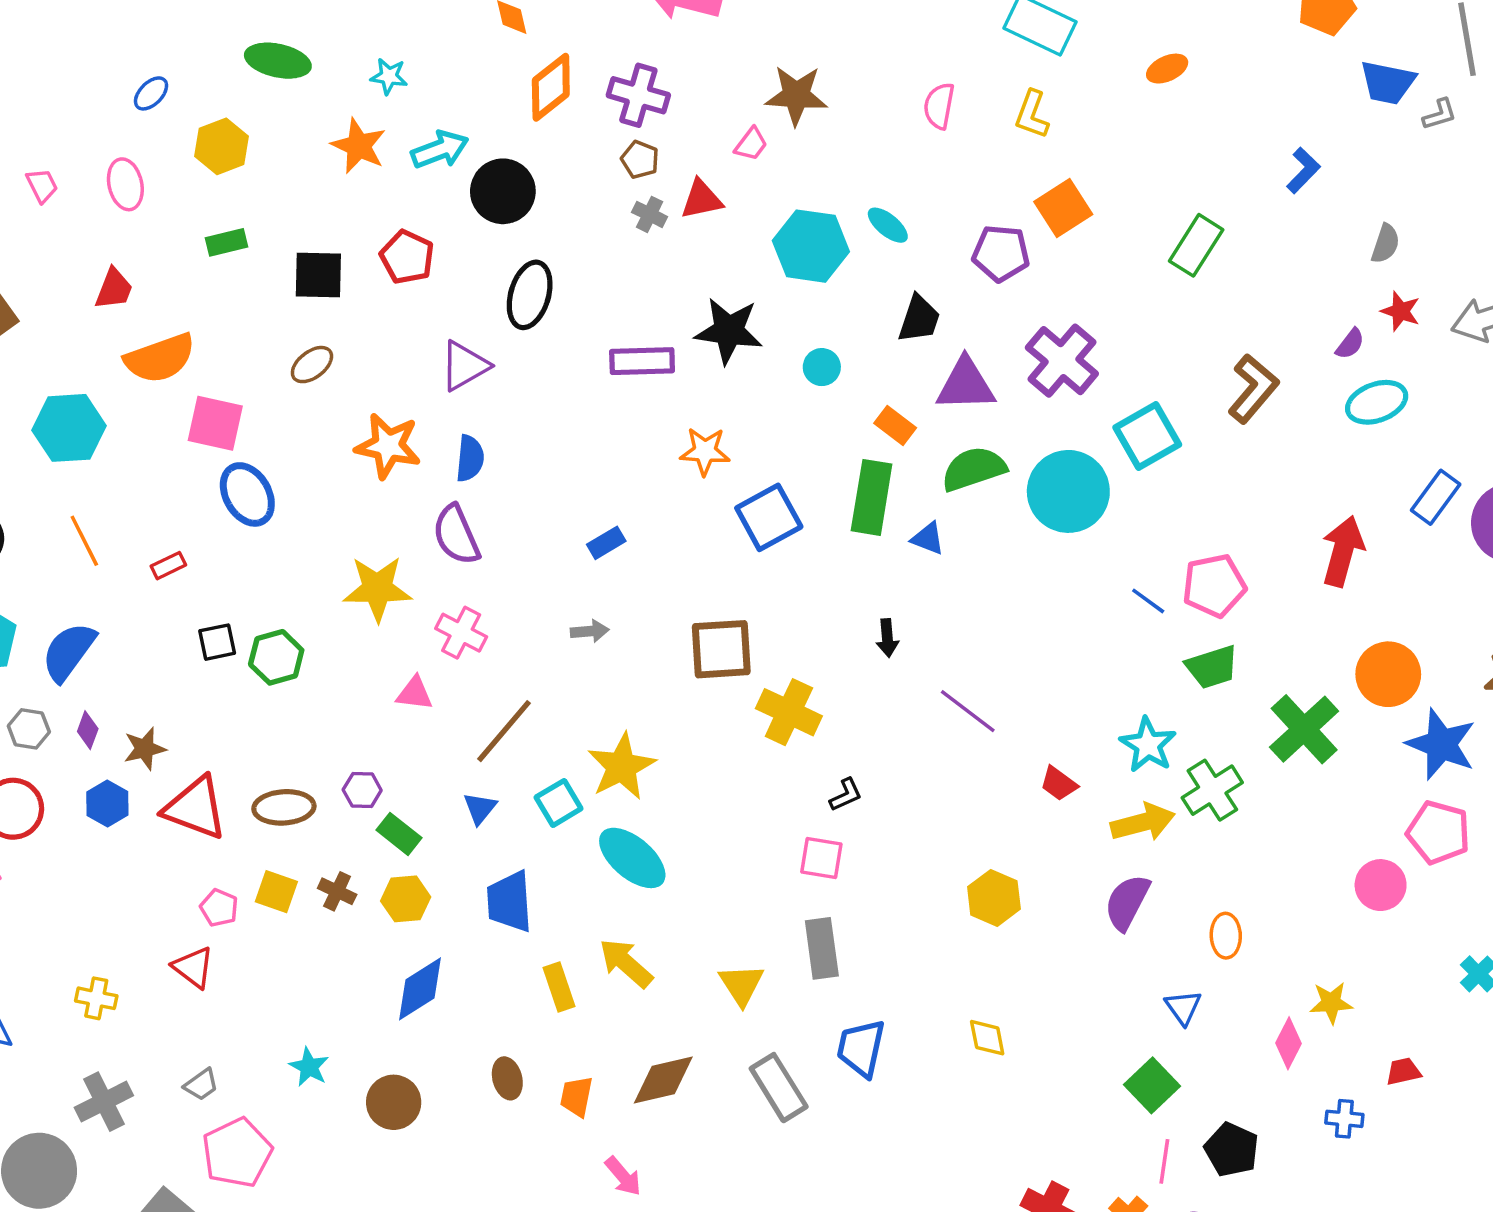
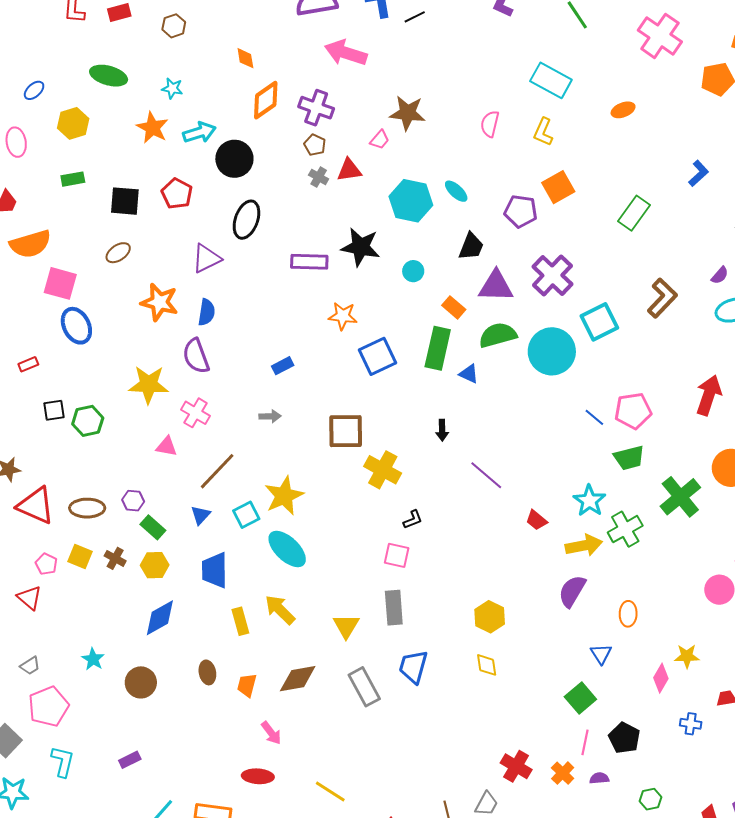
yellow hexagon: (994, 898) -> (490, 617), moved

